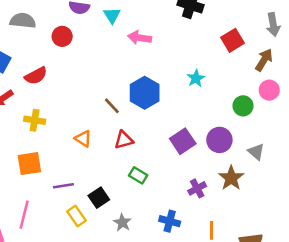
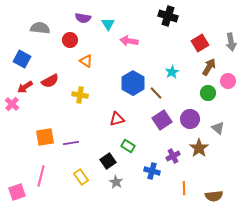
gray arrow: (273, 25) -> (231, 42), moved
brown arrow: (264, 60) -> (209, 67), moved
red semicircle: (36, 76) -> (50, 81), moved
brown line: (112, 106) -> (156, 93), moved
yellow cross: (35, 120) -> (80, 95), moved
orange triangle: (83, 139) -> (86, 61), moved
purple line: (63, 186) -> (71, 143), moved
black square: (99, 198) -> (108, 161), moved
blue cross: (170, 221) -> (152, 171), moved

